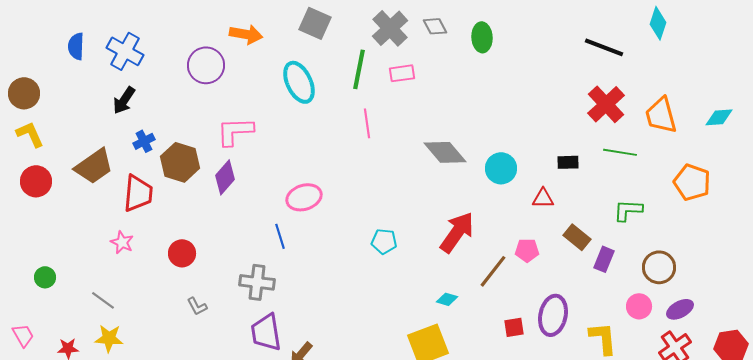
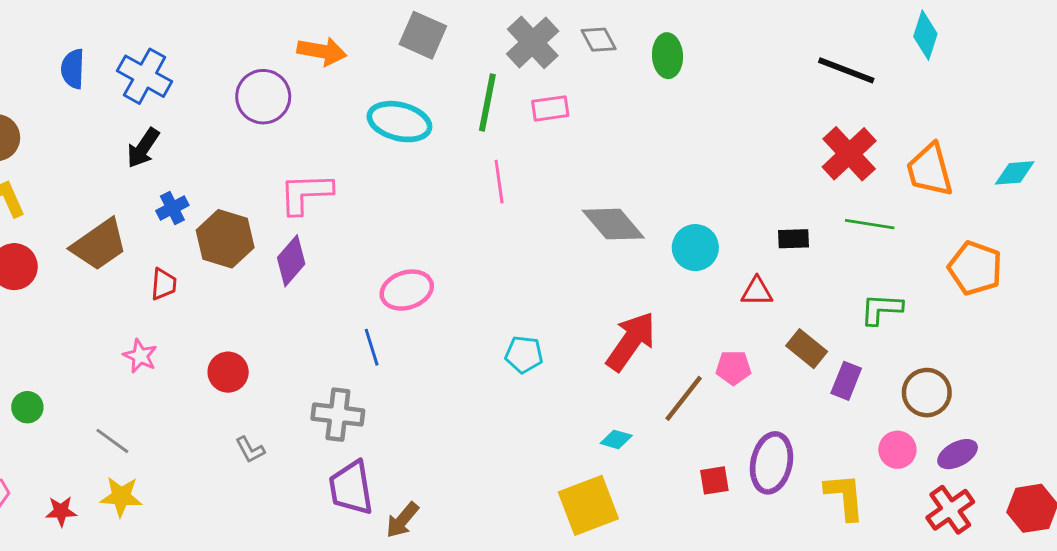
cyan ellipse: (299, 82) -> (399, 122), turned -51
red trapezoid: (138, 193) -> (164, 284), size x0.6

